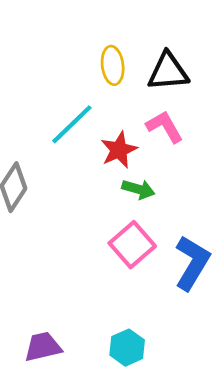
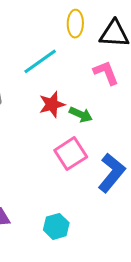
red star: (119, 150) -> (52, 104), moved

